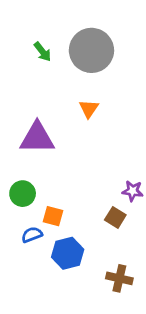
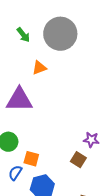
orange triangle: (89, 109) -> (39, 68), moved, turned 35
blue semicircle: (32, 235) -> (15, 173), turned -35

